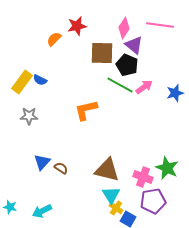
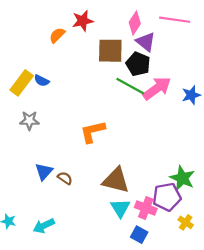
pink arrow: (144, 87) -> (157, 88), size x1.5
orange L-shape: (86, 110) -> (93, 132), moved
pink cross: (143, 177) -> (146, 208), moved
purple pentagon: (153, 201) -> (167, 197), moved
yellow cross: (116, 208) -> (186, 222), moved

